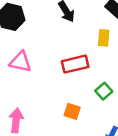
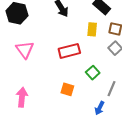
pink triangle: (20, 62) -> (25, 50), turned 42

